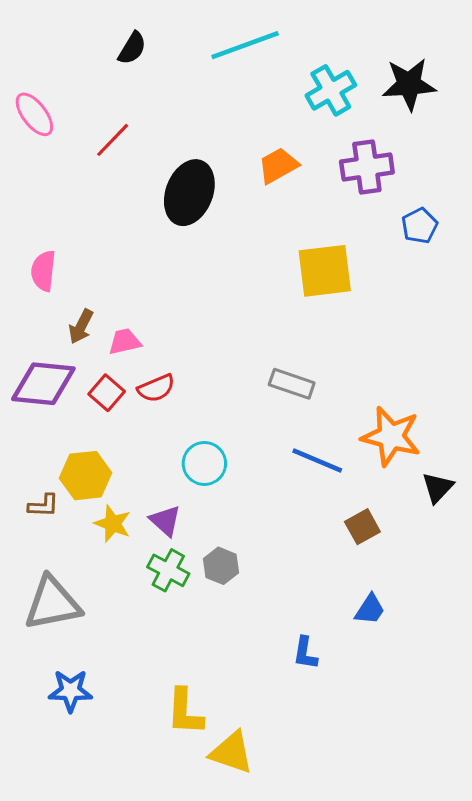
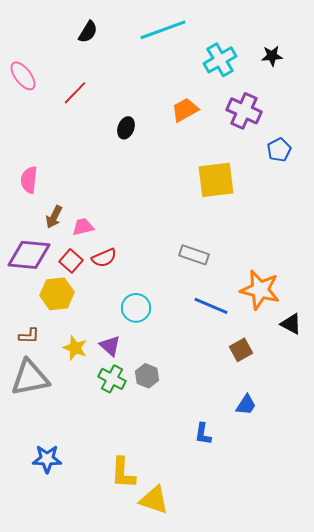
black star: (409, 84) -> (272, 56), size x0.6
purple cross: (367, 167) -> (244, 111), turned 32
black ellipse: (189, 193) -> (126, 128), size x0.5
yellow hexagon: (86, 476) -> (57, 294), moved
black triangle: (438, 488) -> (291, 324), turned -45
gray triangle: (52, 603) -> (30, 378), moved

